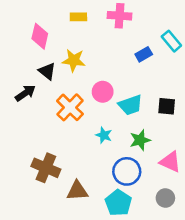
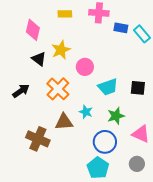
blue rectangle: (144, 54) -> (121, 28), moved, turned 40
yellow star: (74, 60) -> (61, 50), turned -30
pink circle: (103, 92) -> (85, 67), moved
black arrow: (25, 93) -> (21, 91), moved
brown triangle: (77, 191) -> (64, 122), moved

